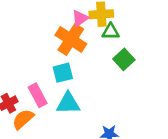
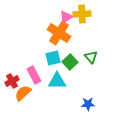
green triangle: (111, 31) -> (91, 57), moved, turned 48
green square: (124, 59) -> (70, 62), moved

